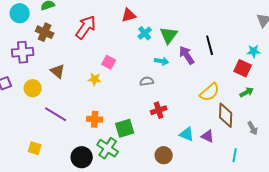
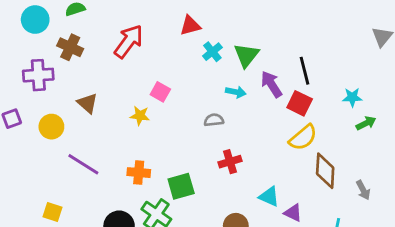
cyan star: (254, 51) -> (352, 97), moved
red square: (243, 68) -> (300, 103), moved
green arrow: (247, 92) -> (366, 123), moved
purple triangle: (208, 136) -> (293, 213), moved

